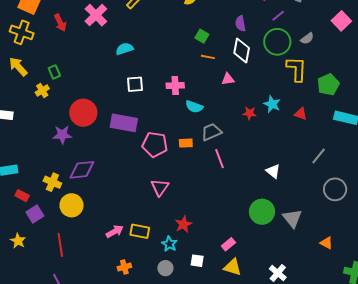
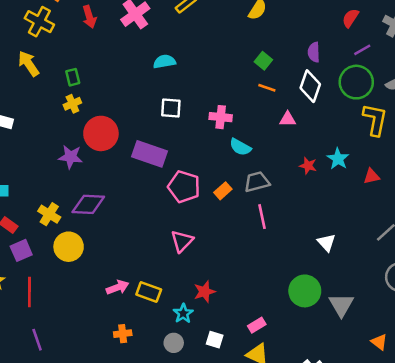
yellow cross: (42, 91) -> (72, 104), moved
red triangle: (301, 114) -> (372, 176), turned -40
orange rectangle: (186, 143) -> (223, 191), turned -48
red line: (60, 245) -> (29, 292), moved

